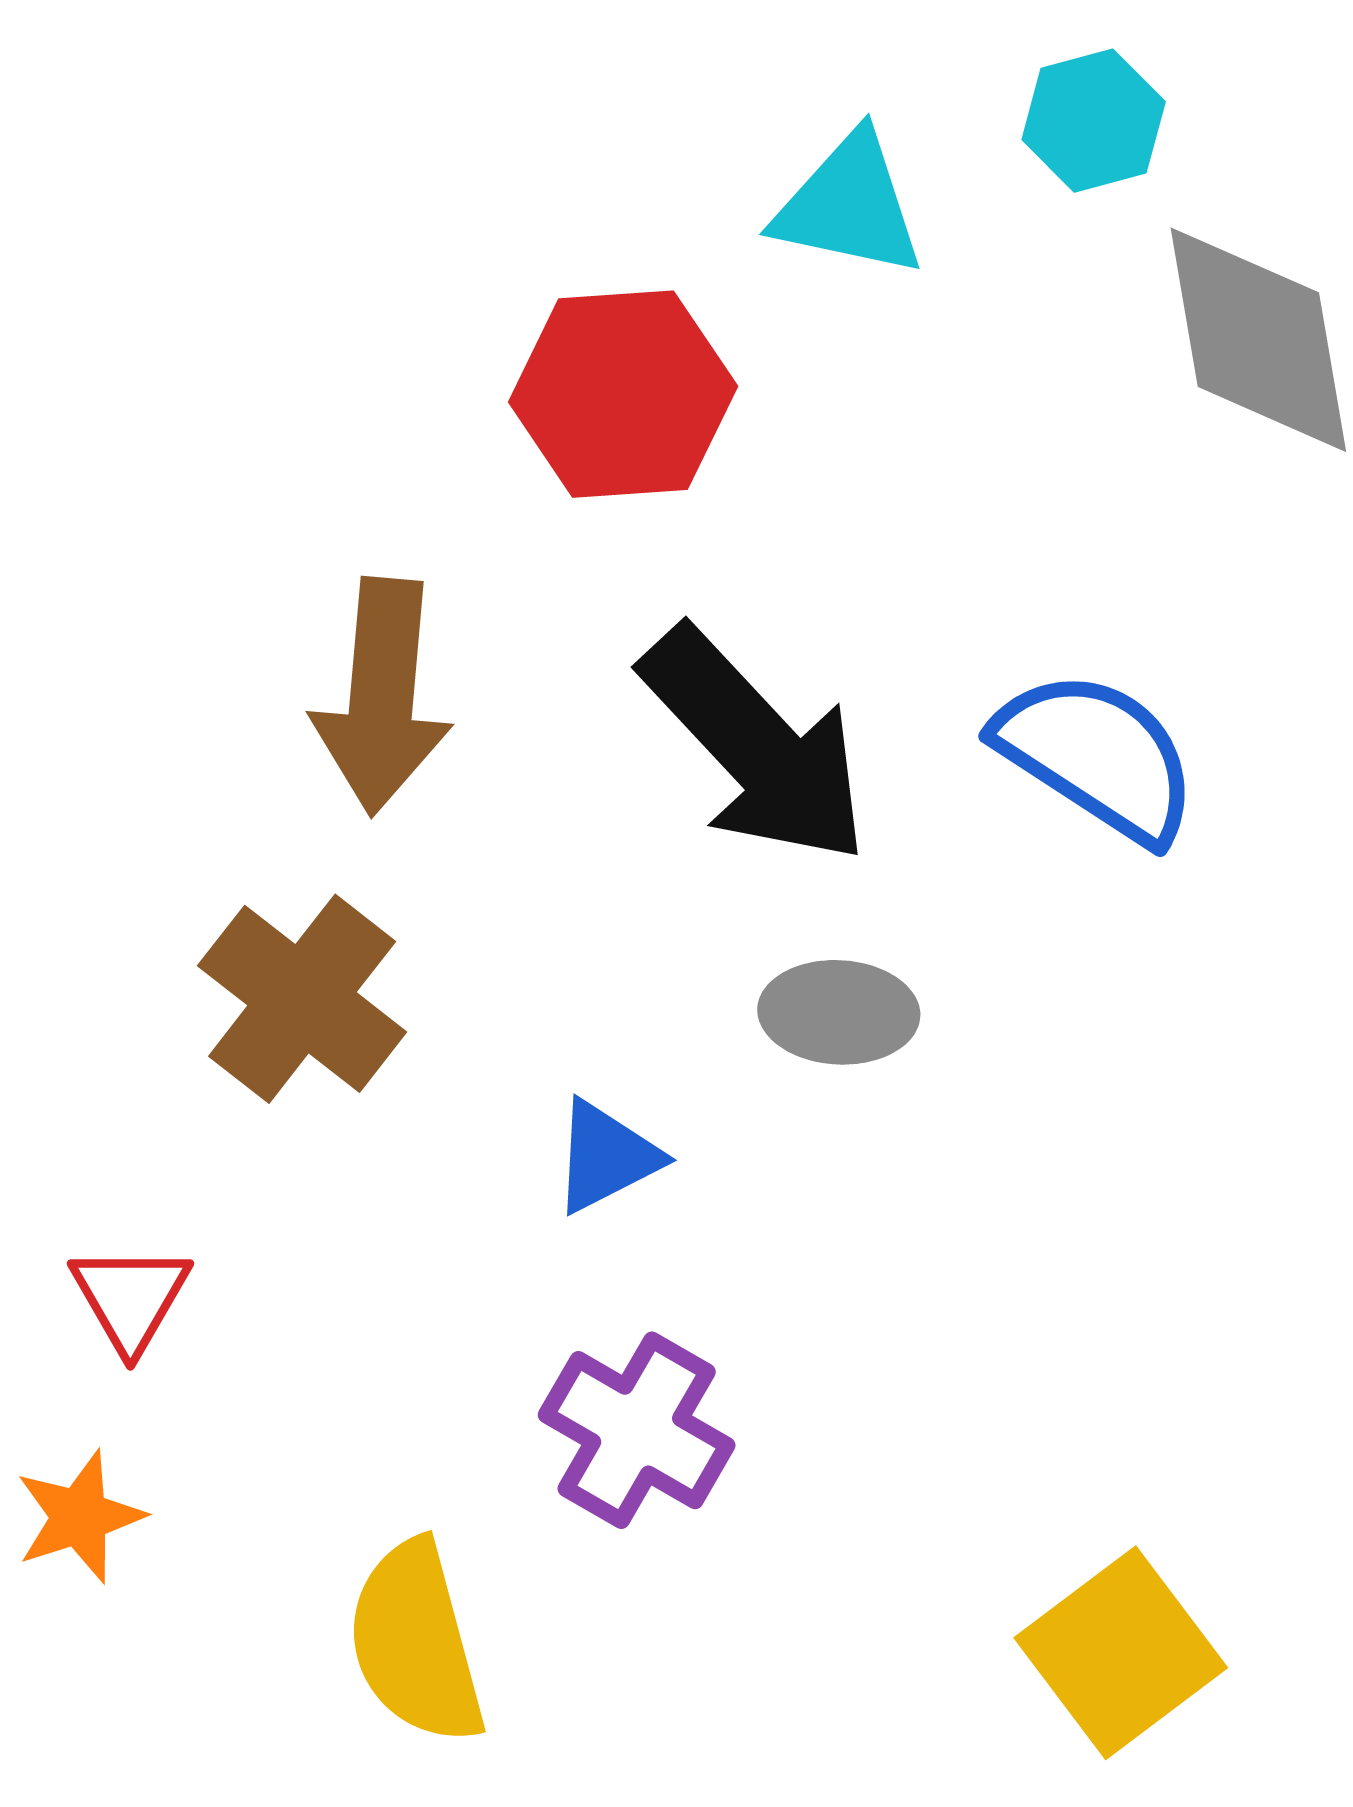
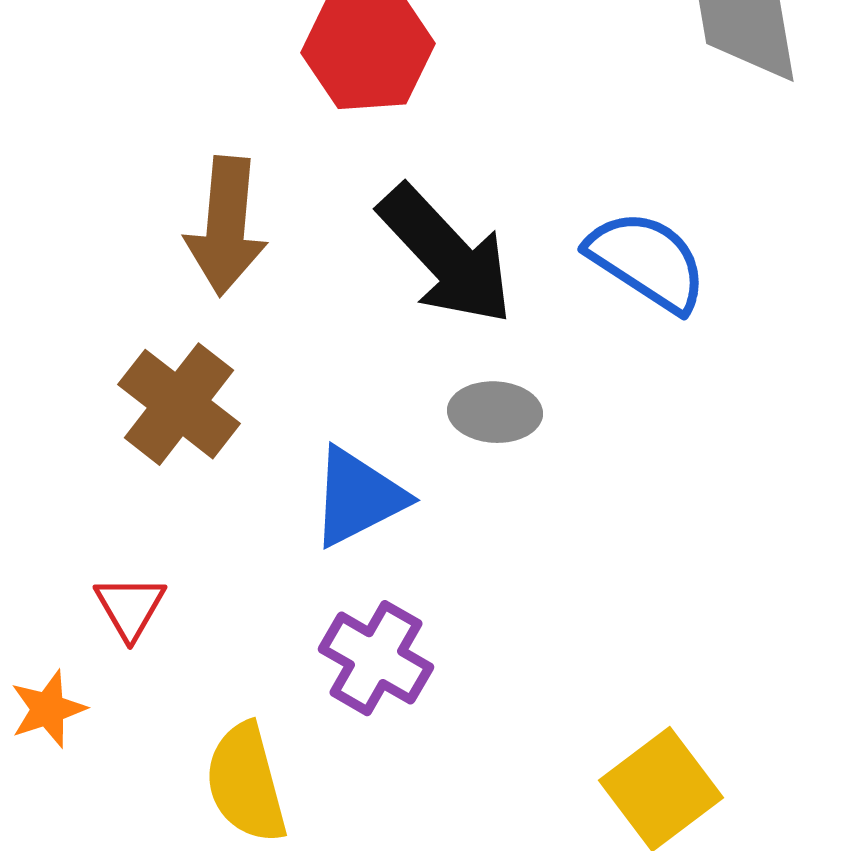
blue triangle: (606, 1157) -> (358, 497), size x1.5
red triangle: (130, 1298) -> (130, 607), moved

